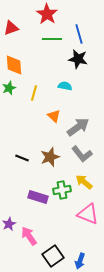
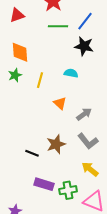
blue line: (79, 34) -> (85, 21), turned 54
gray arrow: (78, 127) -> (84, 114), size x0.7
black line: (22, 158) -> (32, 153), moved
green cross: (62, 190) -> (68, 190), moved

